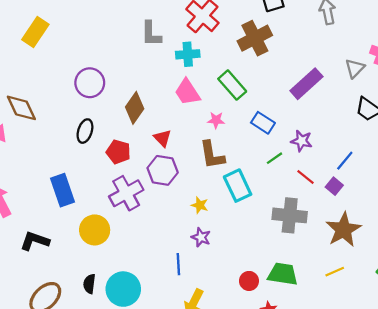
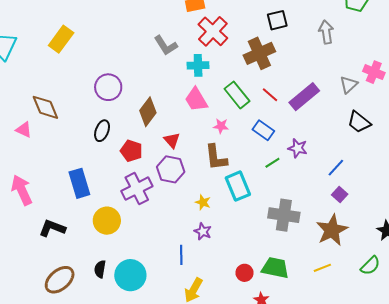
gray L-shape: (151, 34) -> (166, 45), turned -35
red line: (305, 177) -> (270, 95), moved
purple square: (334, 186) -> (340, 194), moved

